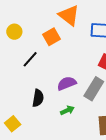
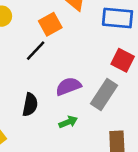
black line: (30, 59) -> (36, 51), moved

